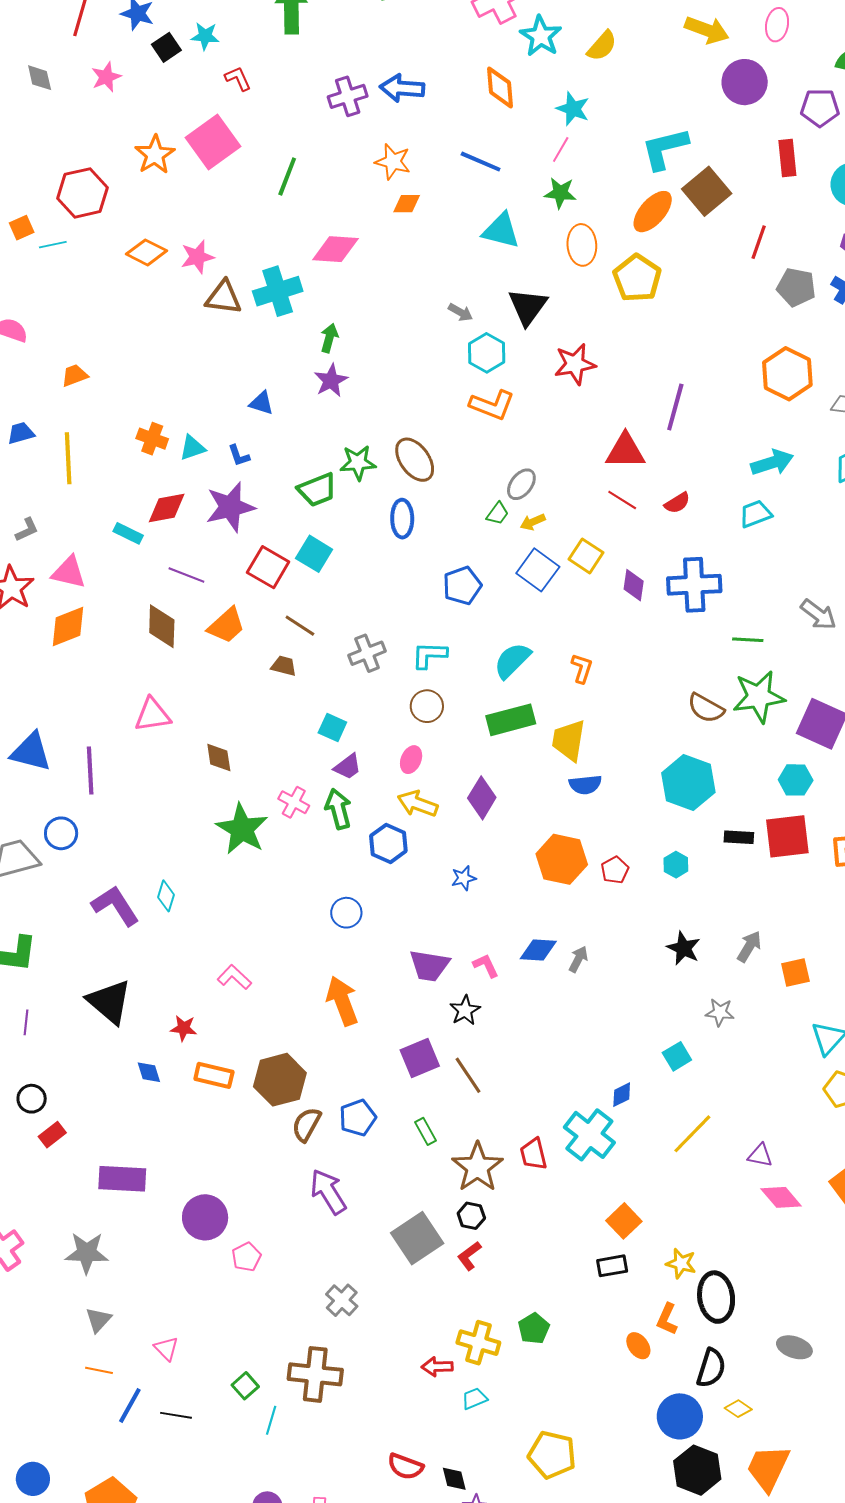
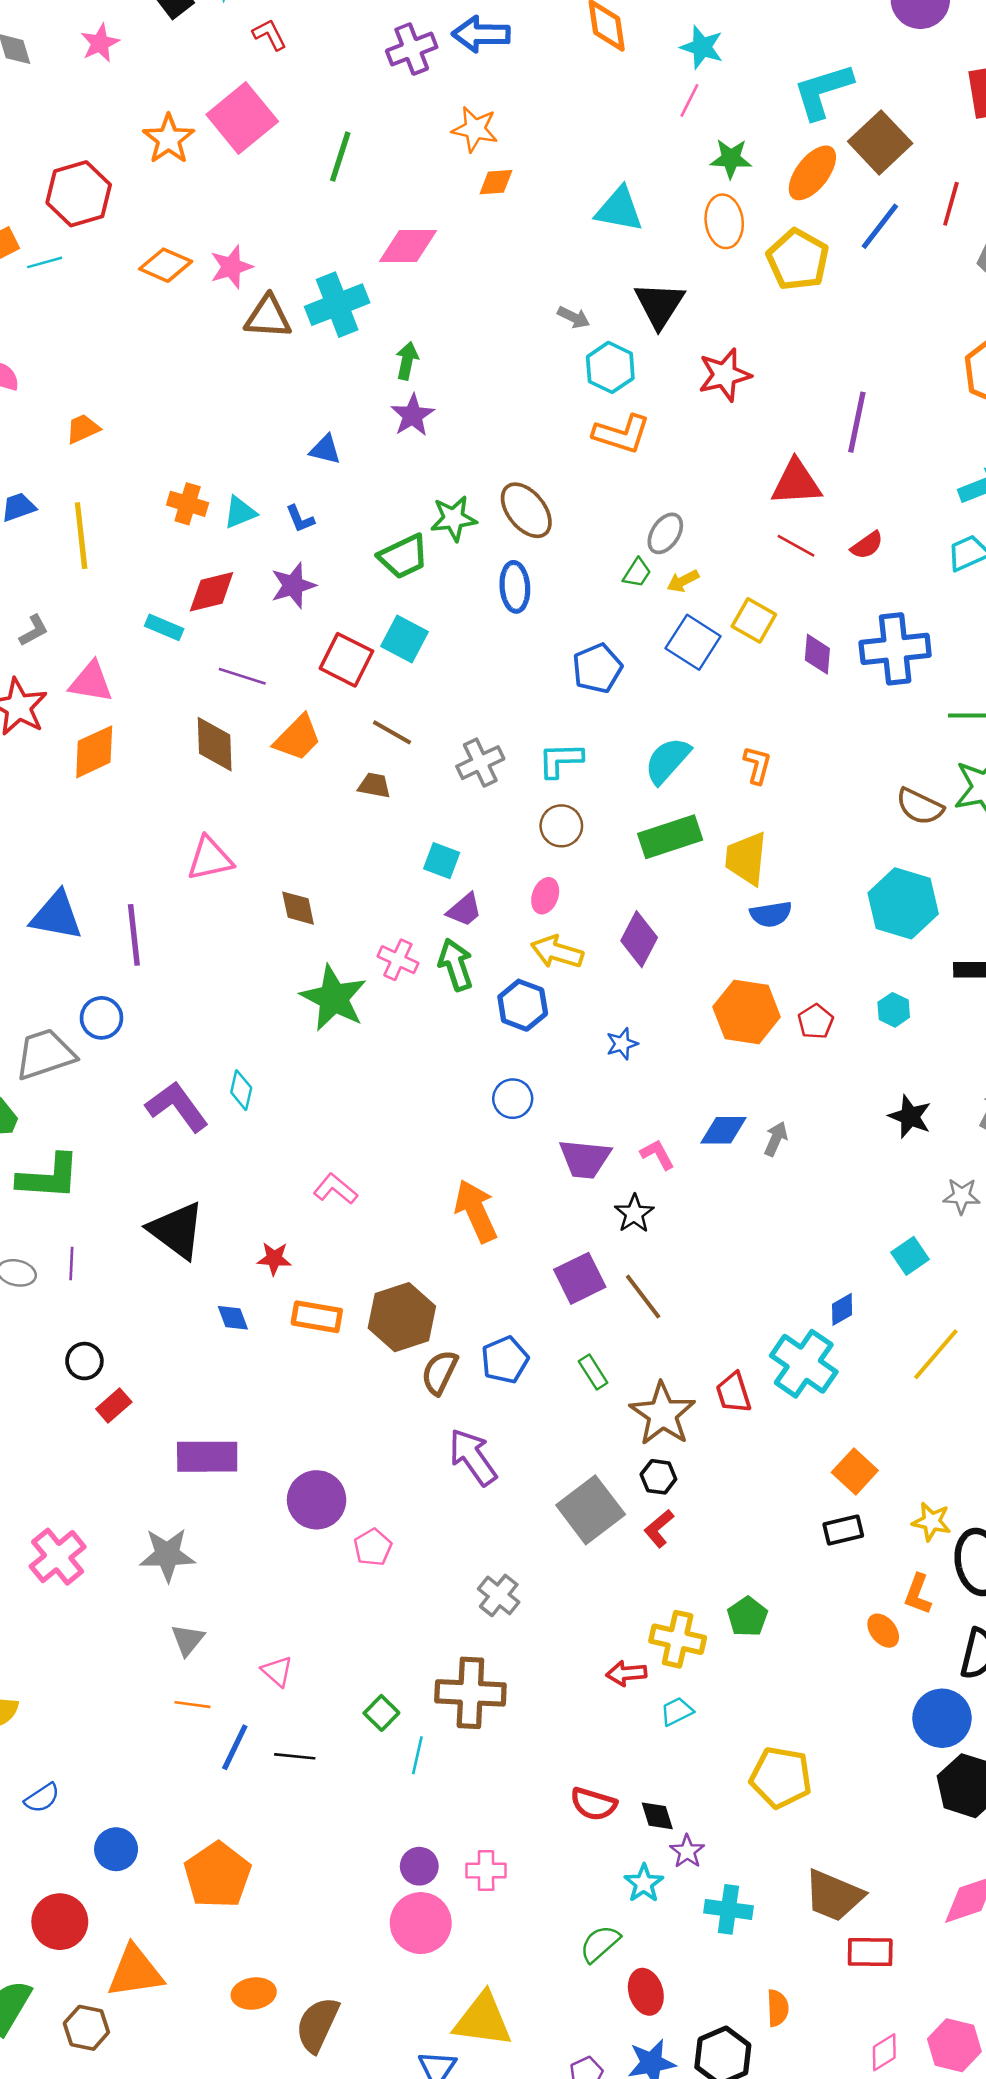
blue line: (481, 162) -> (880, 226), moved, turned -72
green star: (560, 193) -> (731, 159), moved
purple star: (230, 507) -> (293, 585), size x0.7
blue circle: (346, 913) -> (513, 1099), moved

